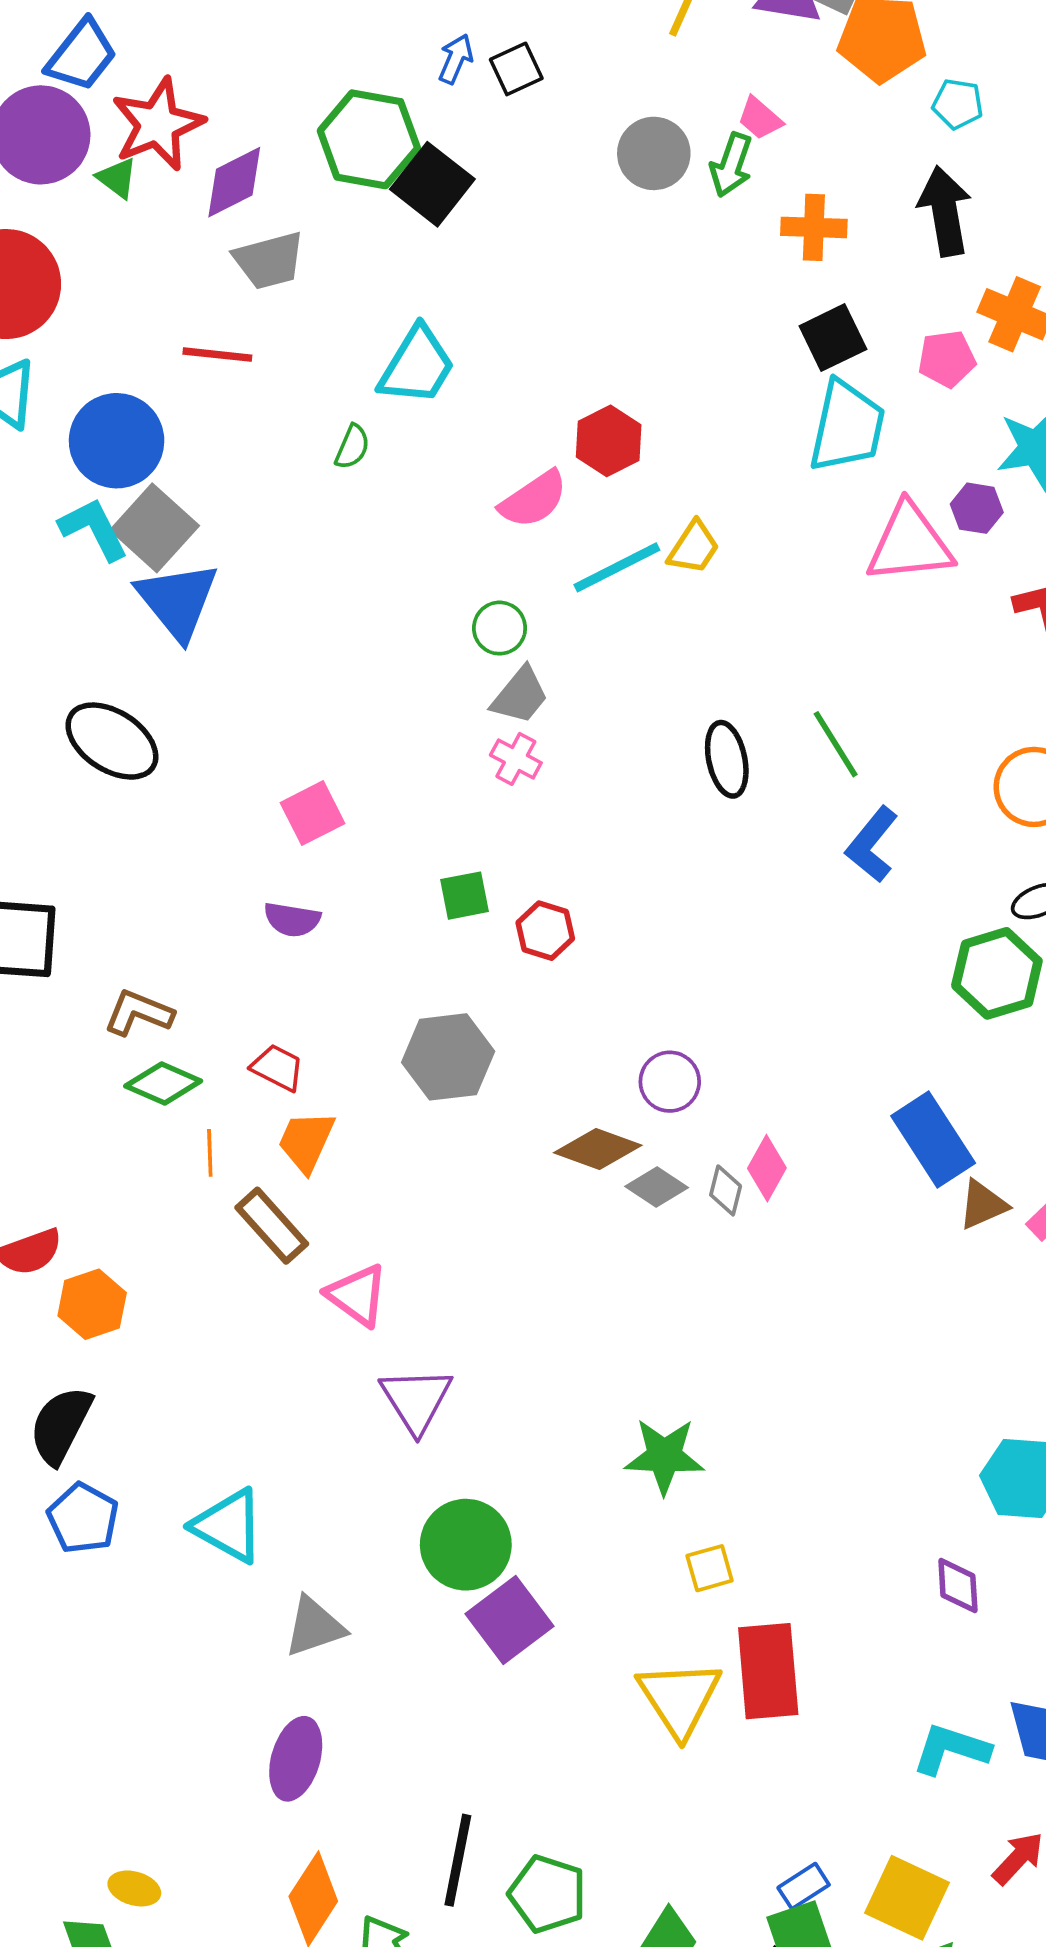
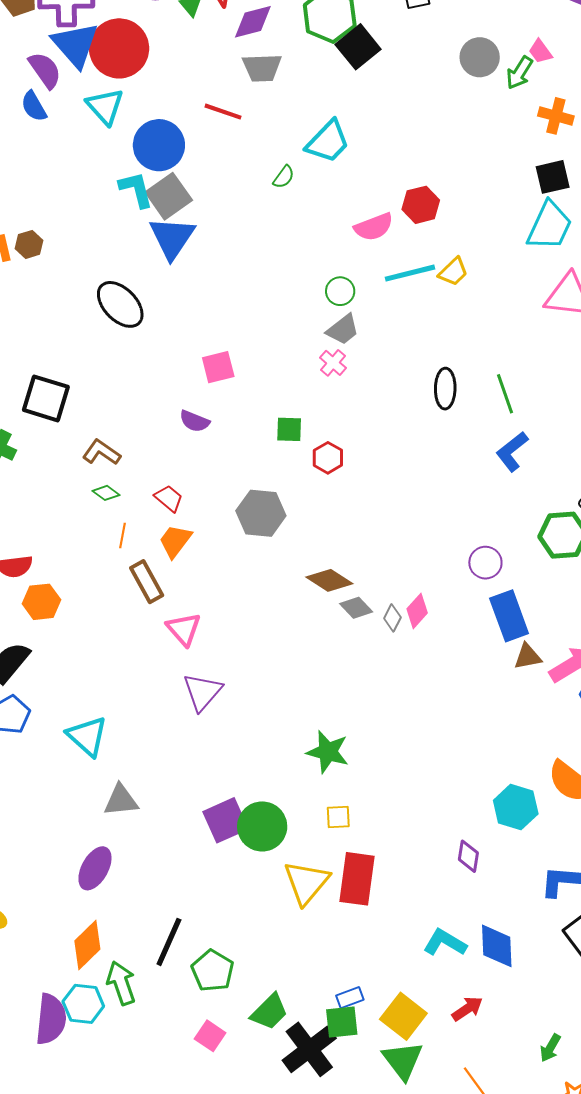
purple circle: (670, 1082) -> (485, 563), moved
green diamond: (163, 1084) -> (106, 493), size x0.7
green circle: (466, 1545) -> (262, 826), moved

